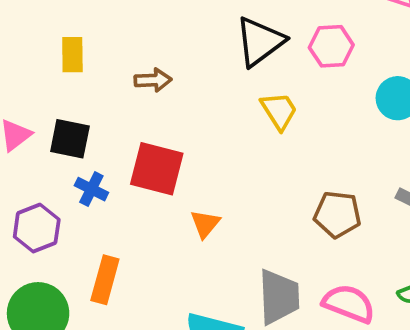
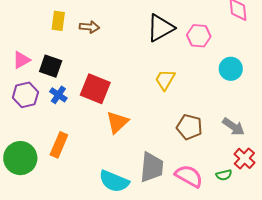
brown arrow: (153, 80) -> (89, 27), moved
yellow trapezoid: (279, 111) -> (165, 80), moved, turned -125
orange triangle: (205, 224) -> (117, 122), size x1.4
purple hexagon: (37, 228) -> (25, 95), moved

